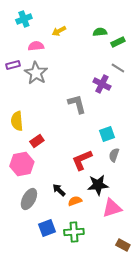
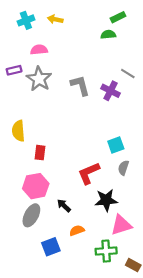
yellow arrow: (59, 31) -> (55, 19), moved, turned 40
green rectangle: (118, 42) -> (118, 17), moved
gray L-shape: (77, 104) -> (80, 85), moved
red rectangle: (37, 141) -> (40, 153), turned -48
pink hexagon: (22, 164) -> (36, 186), moved
orange semicircle: (75, 201) -> (77, 230), moved
green cross: (74, 232) -> (106, 251), moved

